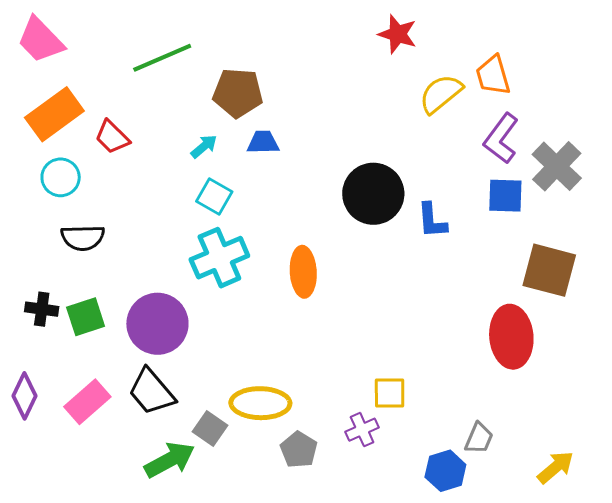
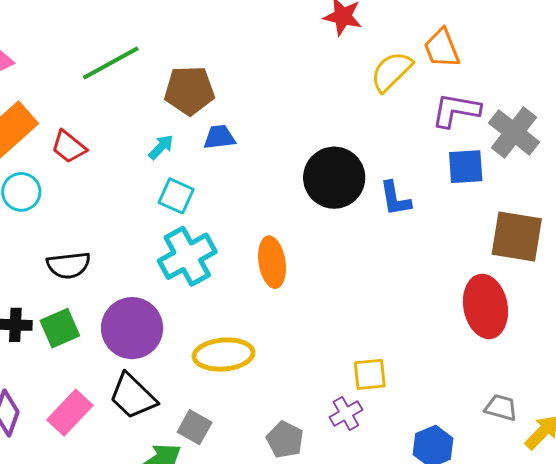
purple L-shape: (501, 139) -> (456, 110), turned 69
black semicircle: (83, 238) -> (69, 265), moved
yellow ellipse: (260, 403) -> (224, 355), moved
gray trapezoid: (479, 438) -> (501, 408), moved, turned -92

